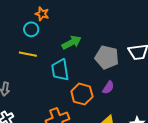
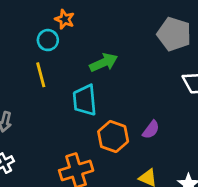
yellow line: (28, 54) -> (41, 75), turned 60
gray pentagon: (107, 57) -> (174, 34), moved

